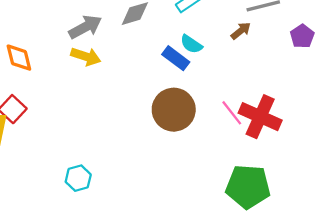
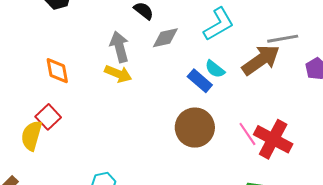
gray arrow: (85, 27) -> (119, 47), turned -80
brown arrow: (241, 31) -> (261, 60), size x2.0

